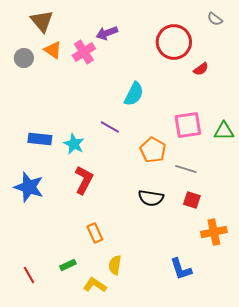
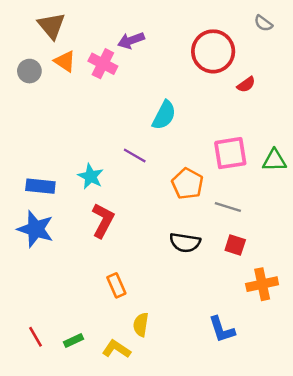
pink cross: (84, 52) -> (103, 64), turned -30
blue rectangle: (40, 139) -> (40, 186), moved
green rectangle: (68, 265) -> (73, 340), moved

